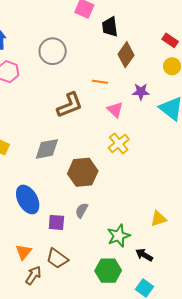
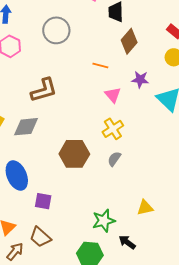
brown L-shape: (70, 105) -> (44, 90), moved
gray diamond: (47, 149) -> (26, 127), moved
gray semicircle: (82, 210) -> (114, 159), moved

